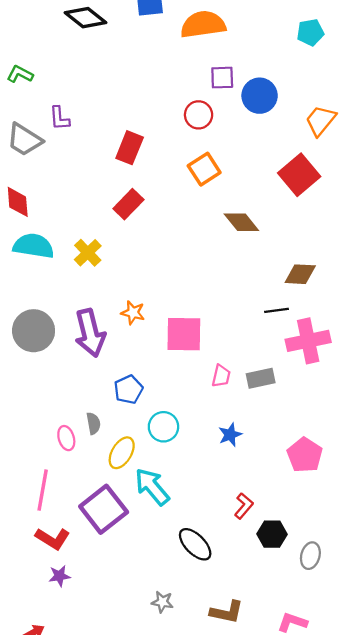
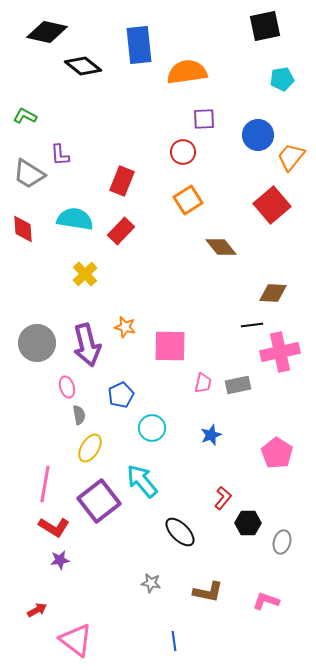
blue circle: (260, 96) -> (258, 135), moved
cyan semicircle: (34, 246) -> (75, 219), moved
gray semicircle: (93, 423) -> (79, 415), moved
pink ellipse: (66, 438) -> (67, 387), moved
yellow ellipse: (122, 453) -> (90, 448), moved

